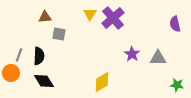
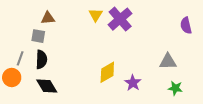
gray square: (59, 34) -> (38, 36), moved
purple star: (132, 54) -> (133, 83), moved
yellow diamond: (102, 82) -> (107, 72), moved
green star: (177, 85) -> (175, 88), moved

